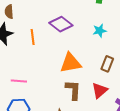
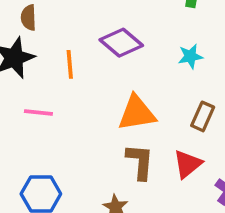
pink line: (19, 81) -> (38, 112), moved

